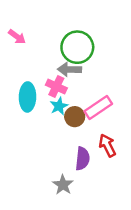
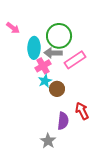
pink cross: (56, 86) -> (43, 66), turned 35
cyan ellipse: (27, 97) -> (34, 48), moved
pink rectangle: (98, 107) -> (75, 60), moved

